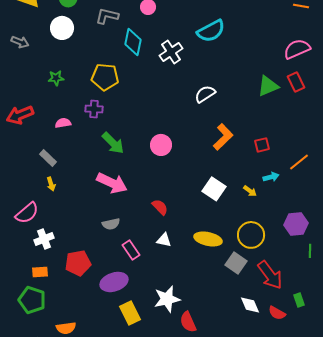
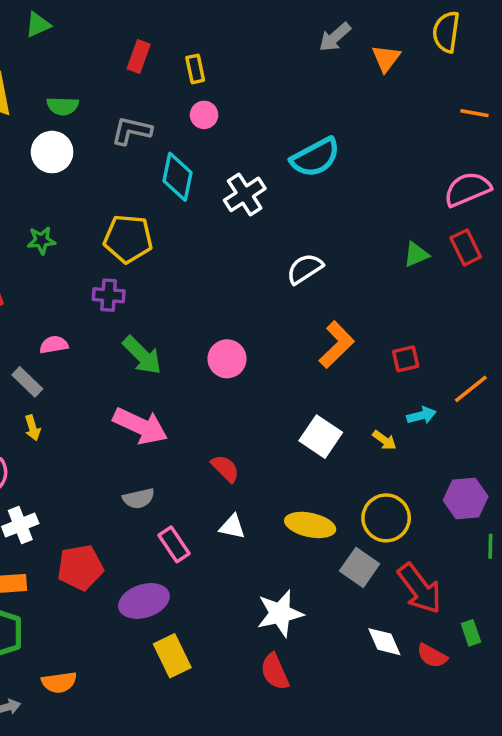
green triangle: (268, 86) -> (416, 255), size x0.7
pink semicircle: (63, 123) -> (54, 345), moved
white star: (167, 299) -> (280, 613), moved

